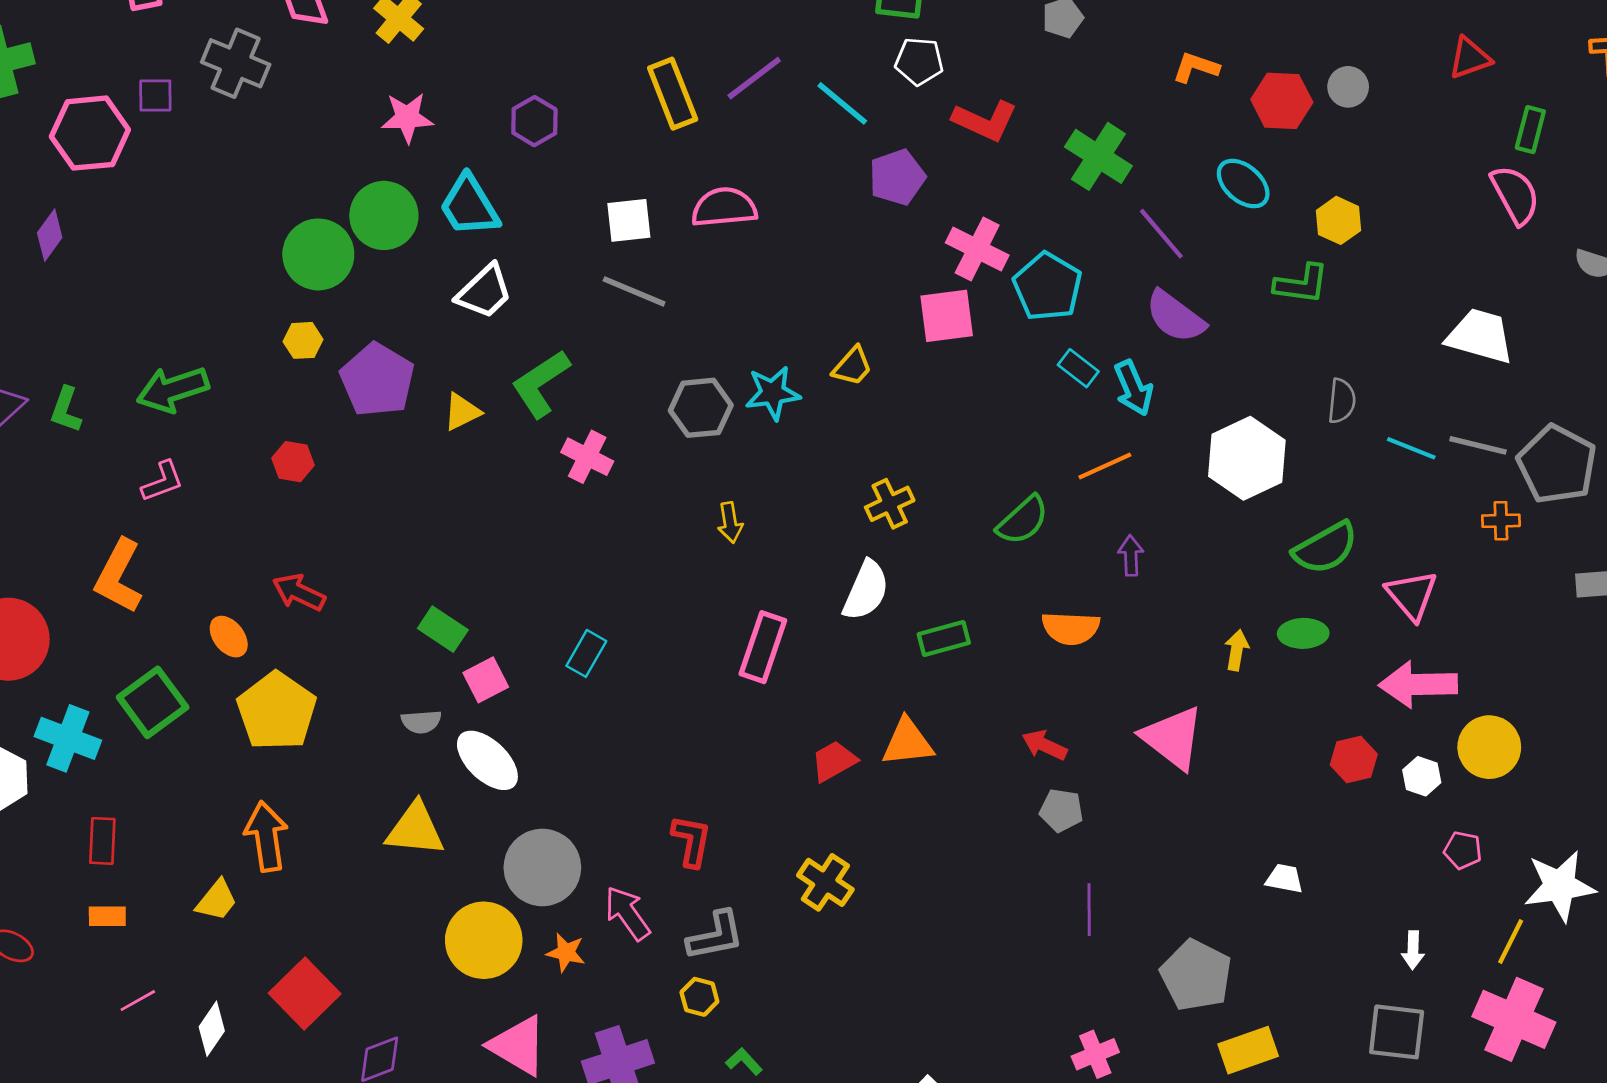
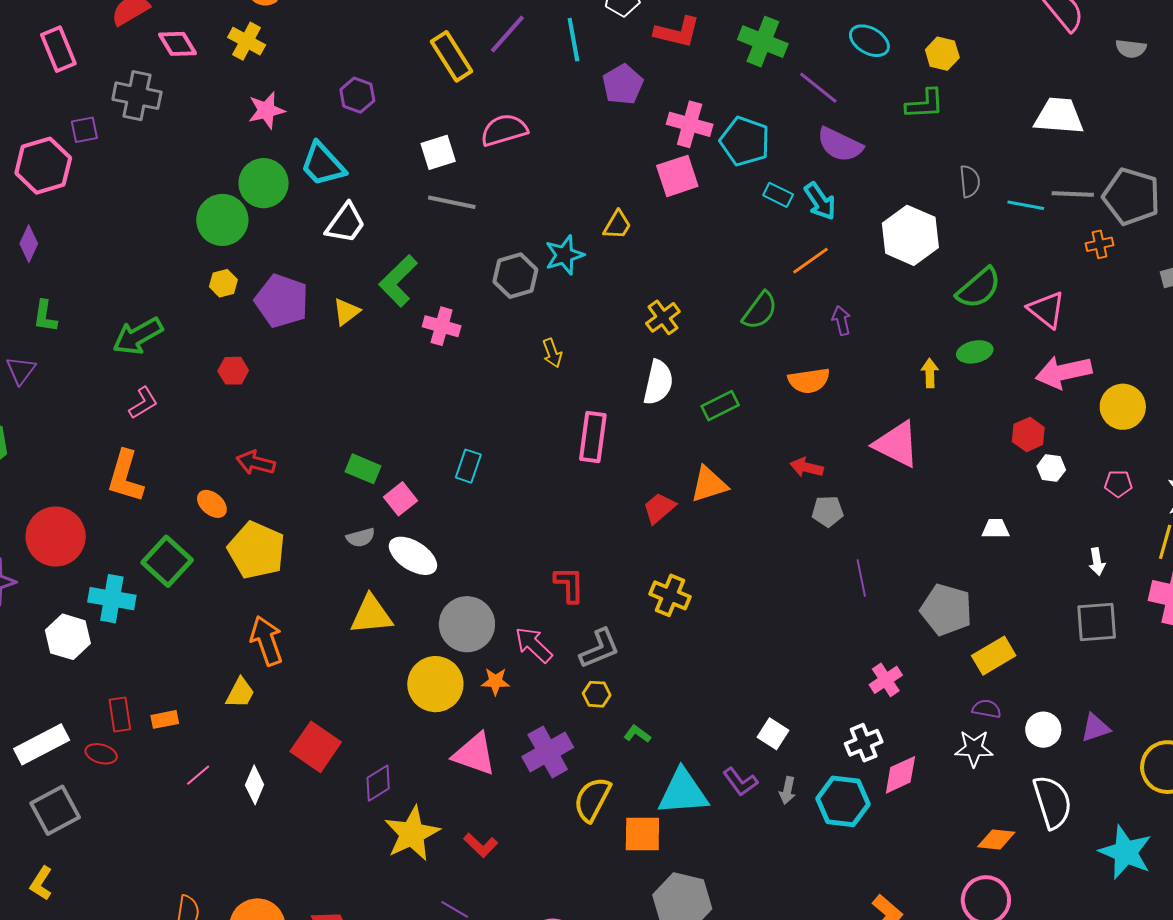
cyan line: (842, 103) -> (573, 40), turned 51
green L-shape: (66, 410) -> (45, 316), moved
white hexagon: (1422, 776) -> (1051, 468), moved
red rectangle: (102, 841) -> (120, 714), moved

